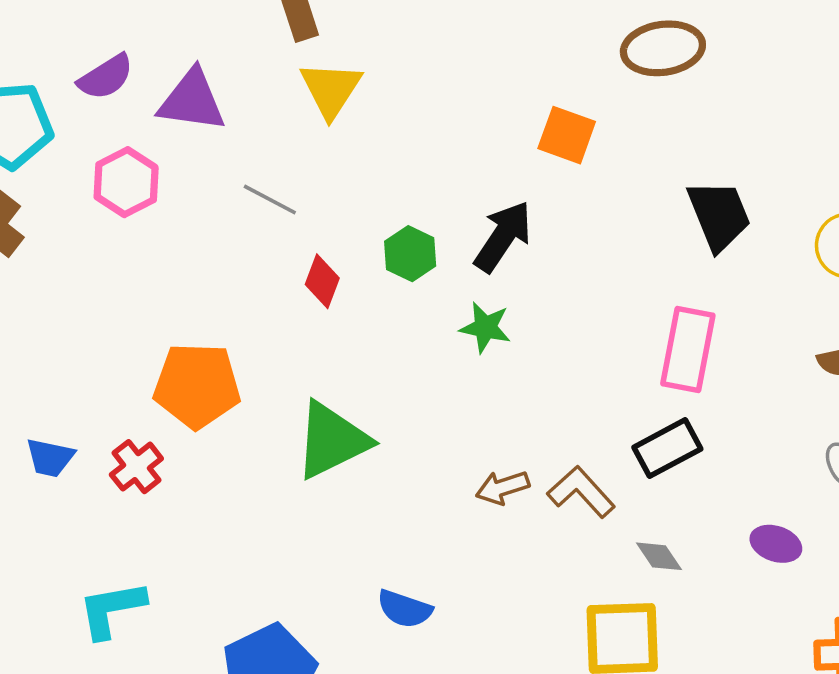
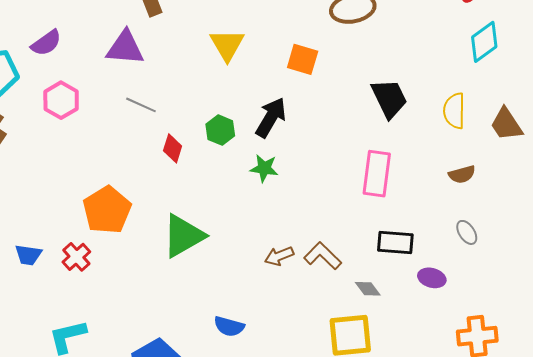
yellow triangle: (331, 89) -> (227, 45), moved
purple triangle: (192, 101) -> (125, 48), moved
orange pentagon: (197, 386) -> (107, 210), turned -30
black rectangle: (667, 448) -> (395, 242), moved, turned 36

